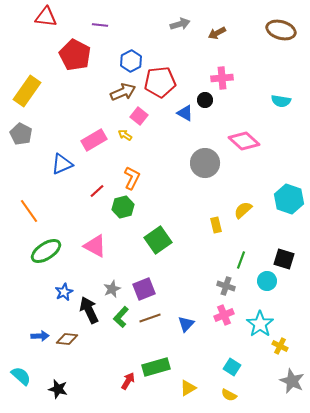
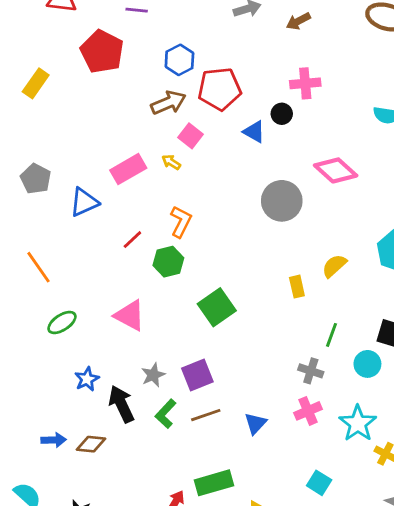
yellow rectangle: (27, 91) -> (36, 83), moved, size x0.7
gray pentagon: (21, 134) -> (36, 179), moved
green ellipse: (46, 251) -> (62, 322), size x0.7

